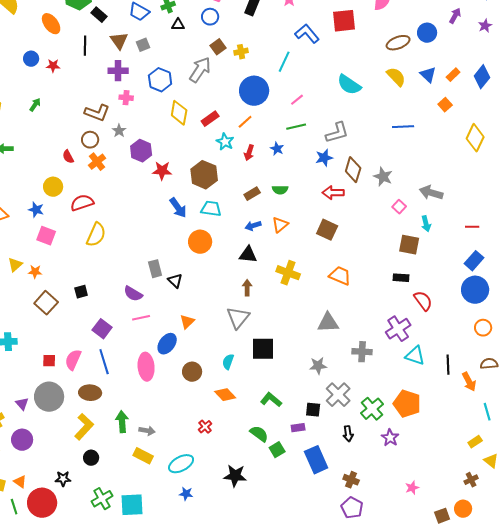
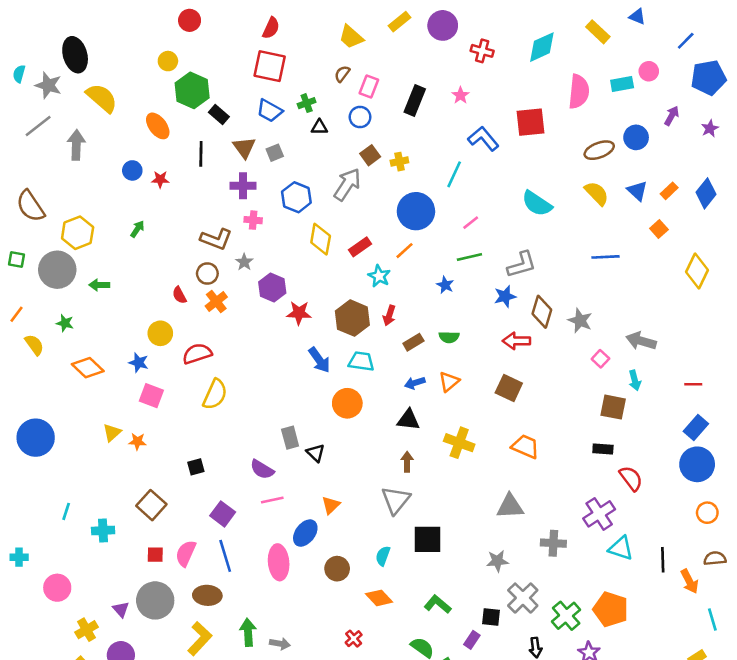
red arrow: (249, 153) -> (389, 315), moved
brown square: (46, 303) -> (151, 505), moved
purple rectangle: (298, 428) -> (472, 640), turned -48

